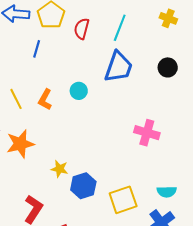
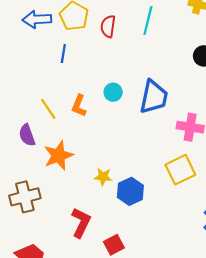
blue trapezoid: (119, 67) -> (154, 97), moved
yellow square: (123, 200) -> (180, 170), moved

